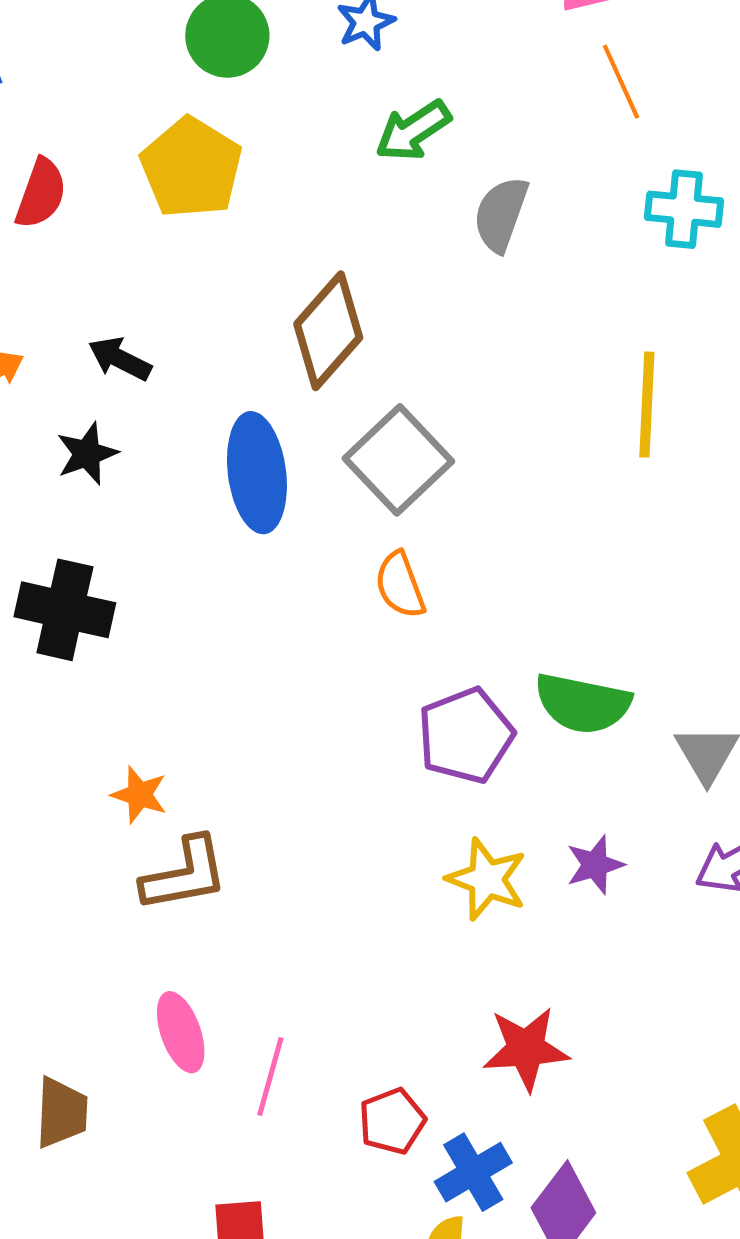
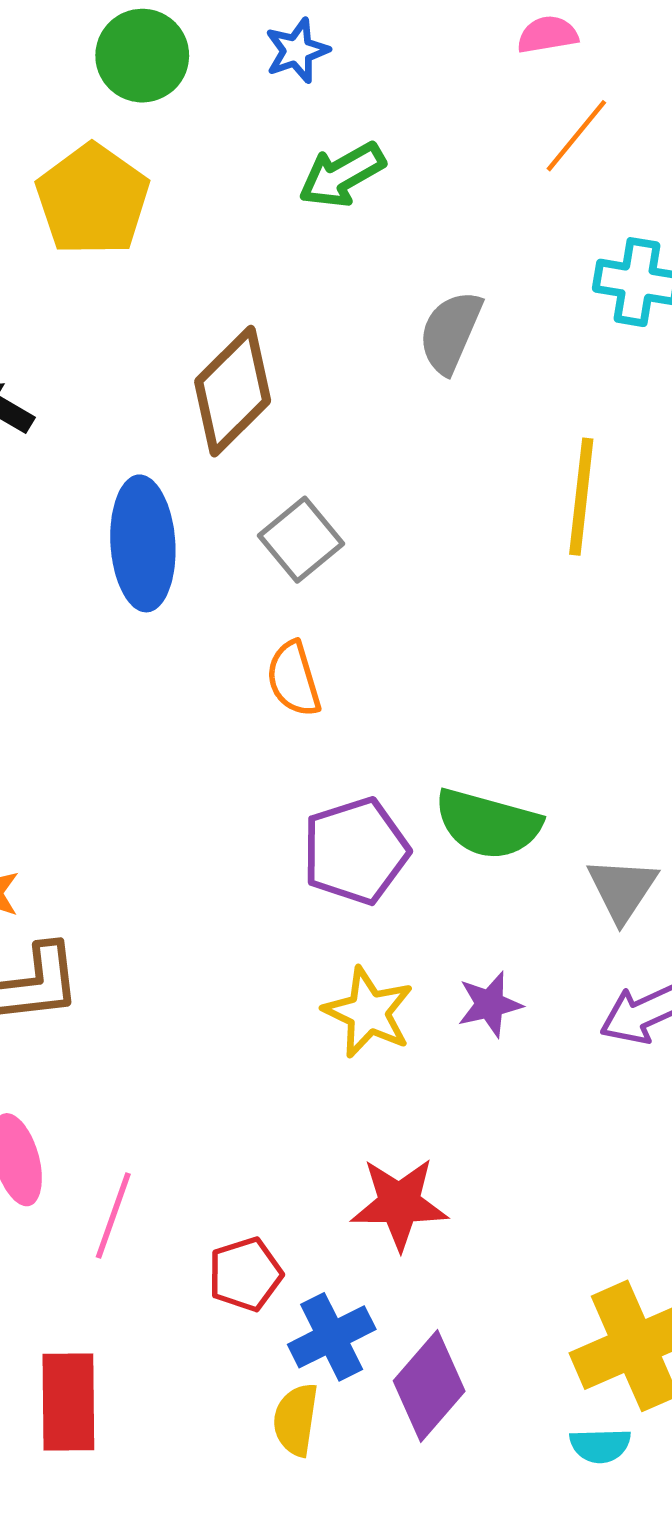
orange line: (621, 82) -> (576, 136), turned 60
gray semicircle: (501, 214) -> (450, 332), moved
gray square: (398, 460) -> (301, 540), size x0.7

